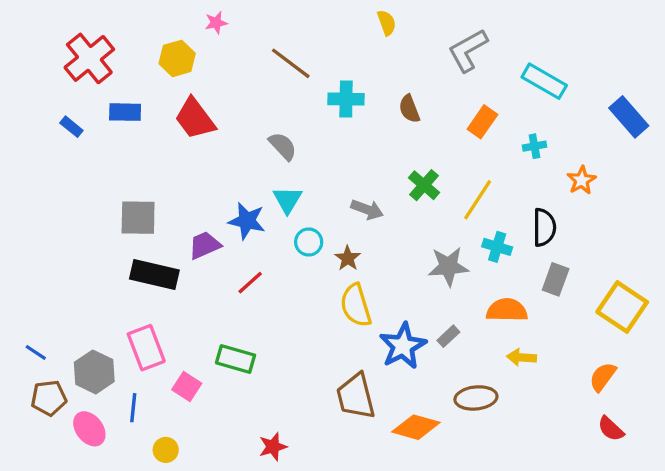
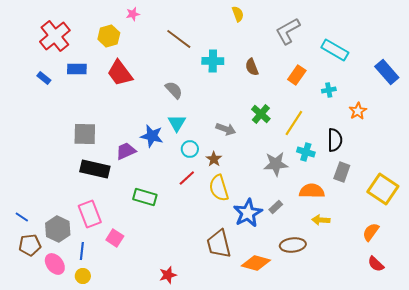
red line: (250, 283) -> (187, 178), moved
green rectangle: (236, 359) -> (145, 197), moved
yellow circle: (166, 450) -> (83, 276), moved

